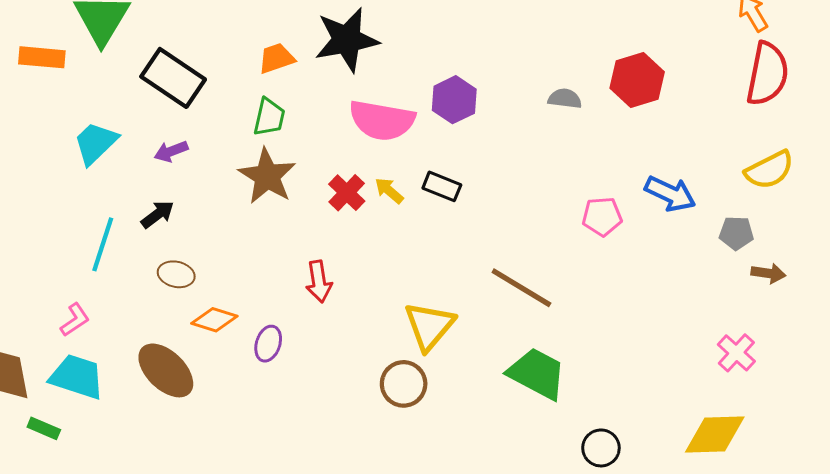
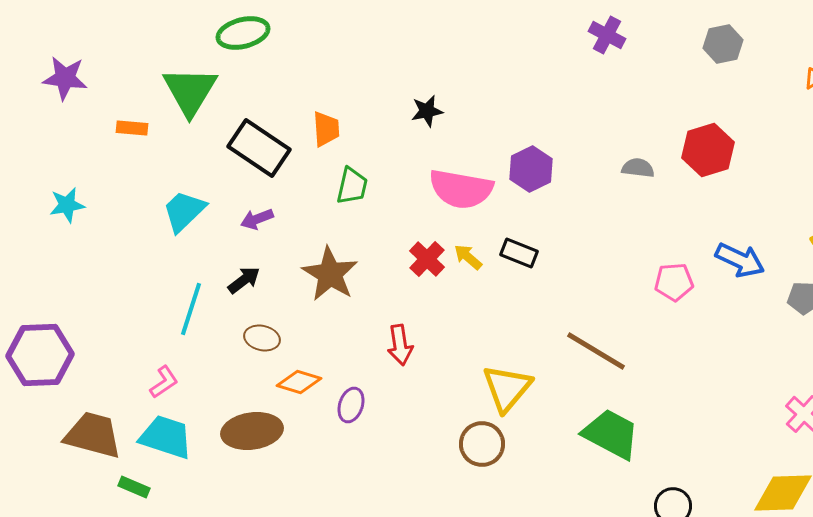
black star: (347, 40) -> (427, 111), size x0.5
orange rectangle: (42, 57) -> (132, 128), size x0.7
orange trapezoid: (276, 58) -> (326, 129), moved, turned 105
brown star: (267, 176) -> (330, 274), moved
brown ellipse: (166, 370) -> (252, 431), turned -52

